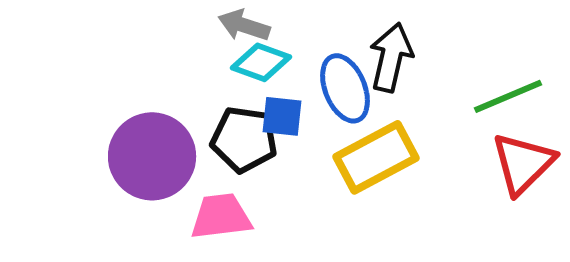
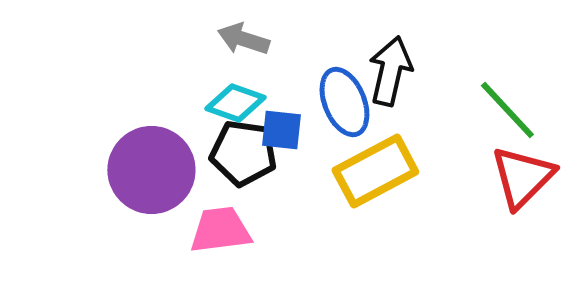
cyan diamond: (261, 62) -> (235, 103), moved
green line: (508, 96) -> (507, 110), turned 70

